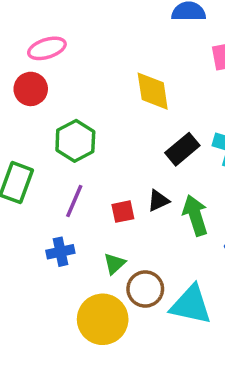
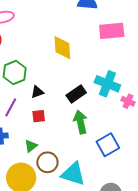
black rectangle: (182, 149) -> (76, 94), moved
black triangle: (158, 201) -> (37, 92), moved

